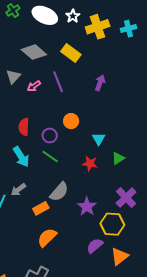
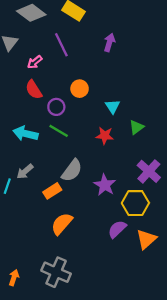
pink arrow: (34, 86) -> (35, 62), moved
red semicircle: (24, 127) -> (34, 90), moved, turned -30
cyan arrow: (21, 157) -> (25, 134), turned 140

